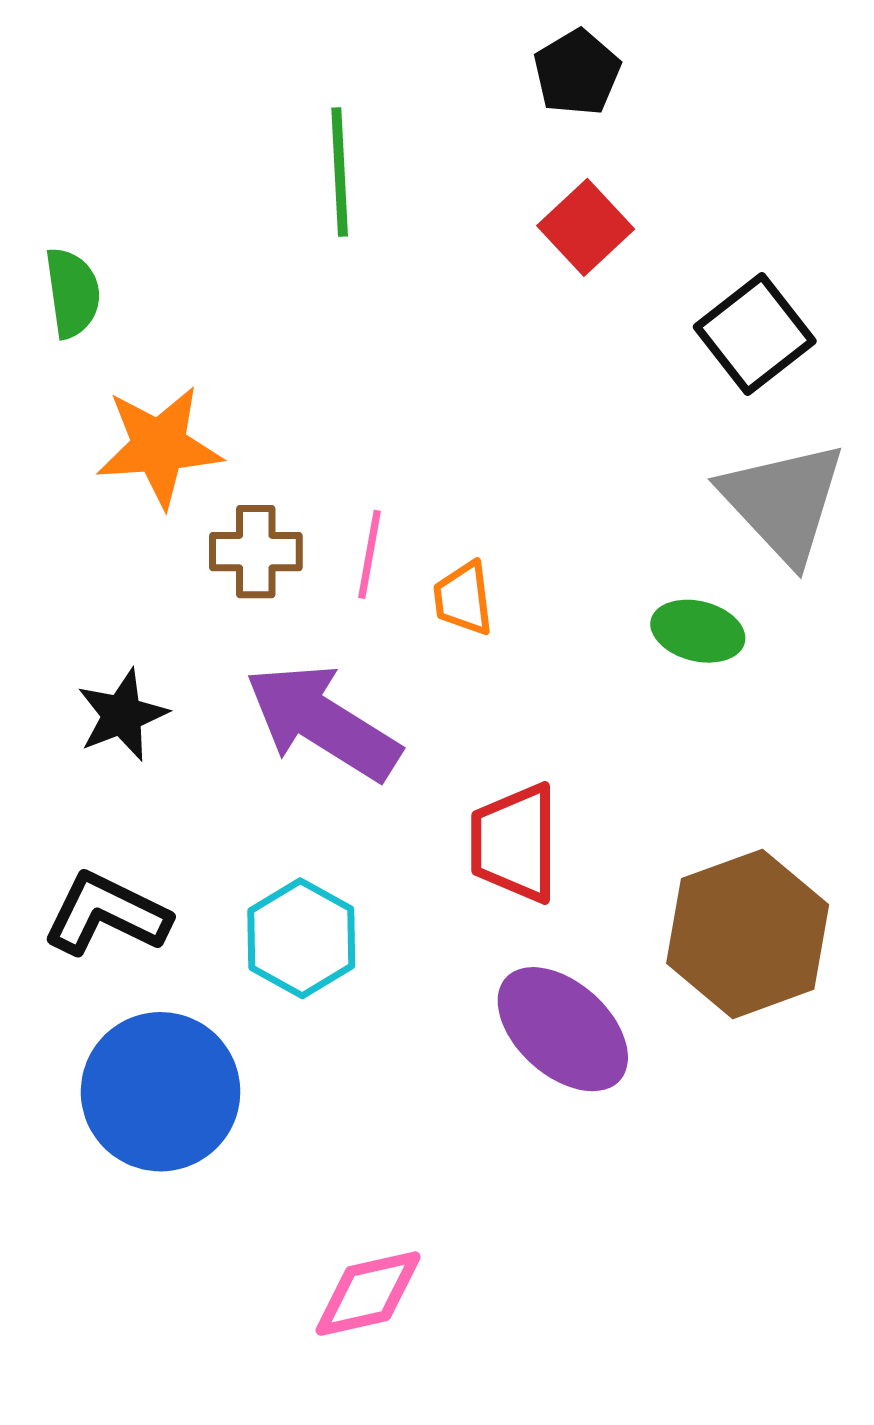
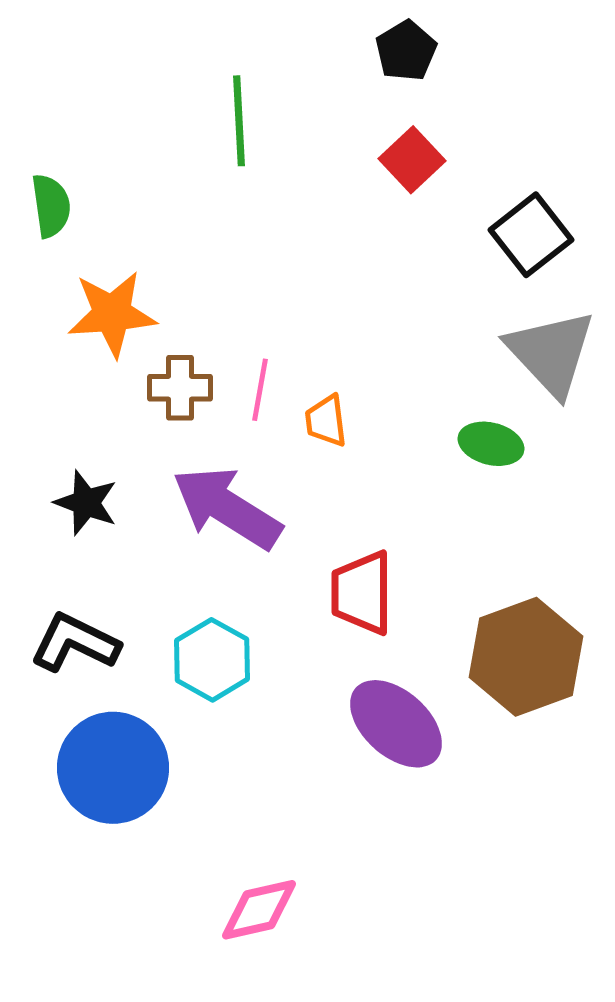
black star: (122, 715) -> (86, 503), turned -30

